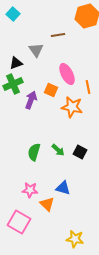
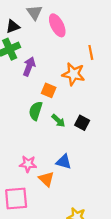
pink ellipse: (67, 74) -> (57, 25), moved
orange square: (51, 90) -> (49, 90), moved
green semicircle: (34, 152) -> (36, 111), moved
pink square: (19, 222) -> (16, 199), turned -35

